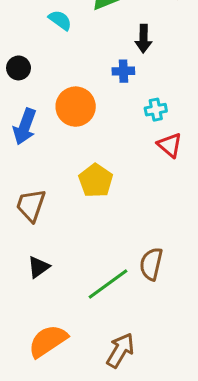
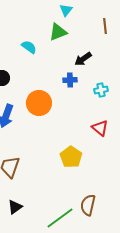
black arrow: (143, 39) -> (83, 59), turned 54
cyan cross: (156, 110) -> (101, 90), moved
yellow pentagon: (96, 181) -> (71, 157), moved

